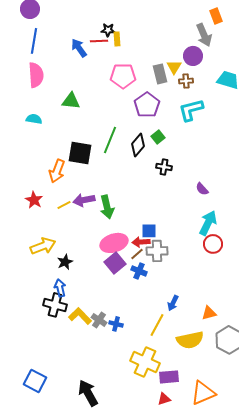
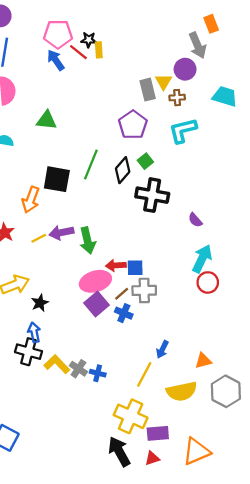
red line: (99, 41) -> (78, 52), turned 42
pink pentagon: (123, 76) -> (58, 34), moved
black cross: (164, 167) -> (152, 195), size x1.8
red arrow: (141, 242) -> (116, 265), moved
black arrow: (88, 393) -> (119, 451), moved

